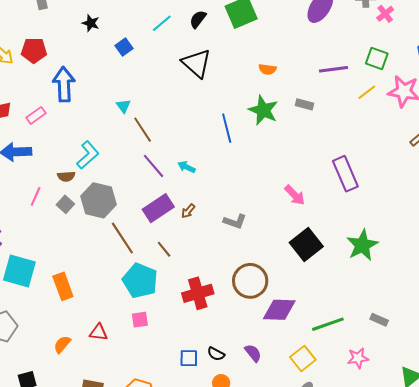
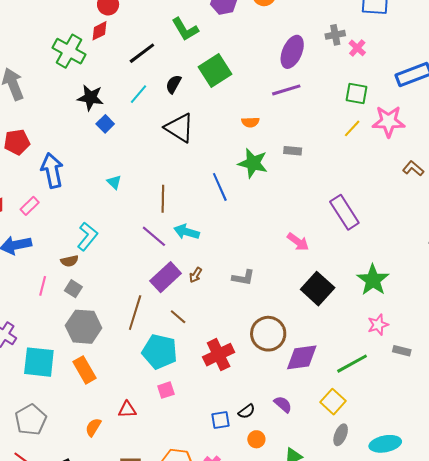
black star: (91, 23) -> (91, 98), moved, size x1.5
purple line: (333, 69) -> (286, 90), moved
brown line: (143, 130) -> (163, 199), moved, turned 44
cyan arrow: (187, 167) -> (187, 232), size x1.4
gray hexagon: (98, 200) -> (84, 327), moved
brown line: (122, 238) -> (135, 313), turned 60
black semicircle: (216, 354) -> (247, 411), turned -54
pink star: (358, 358) -> (378, 325), moved

